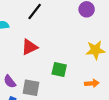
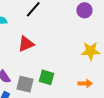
green square: (59, 69) -> (47, 77), moved

